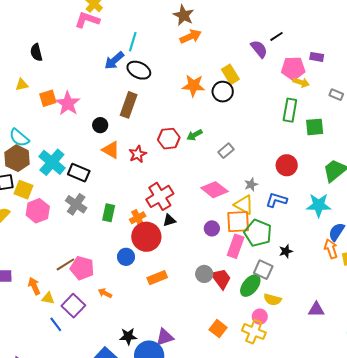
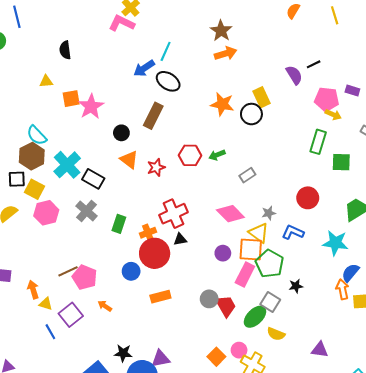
pink circle: (260, 317) -> (239, 350), moved

